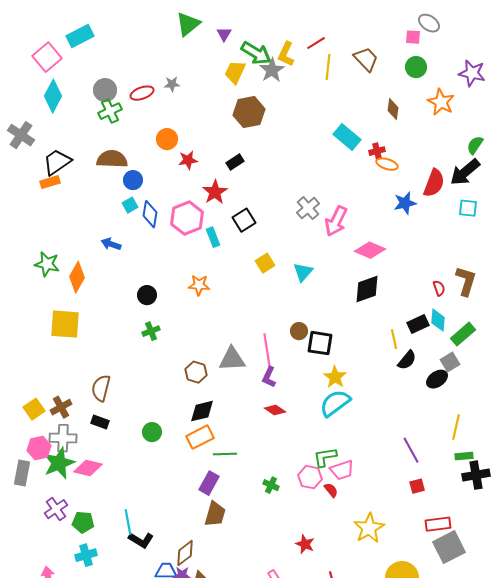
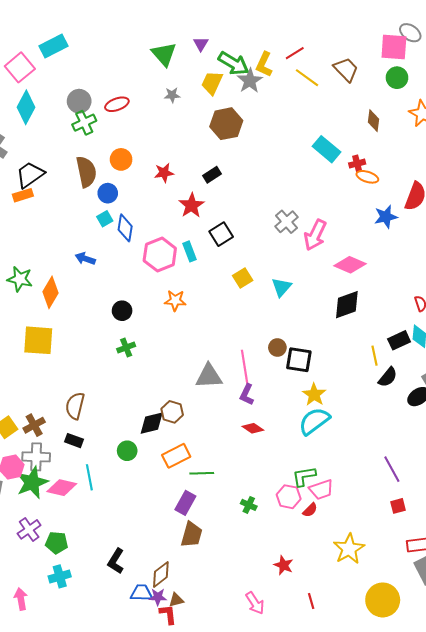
green triangle: (188, 24) -> (164, 54), moved, turned -32
pink square: (413, 37) -> (394, 47), size x1.8
yellow line: (328, 67) -> (307, 78), turned -60
gray star: (172, 84) -> (172, 95), moved
orange circle: (167, 139) -> (121, 159), moved
brown semicircle: (112, 159) -> (86, 172), turned 76
pink hexagon: (187, 218) -> (160, 255), moved
brown hexagon: (196, 372) -> (172, 412), moved
black diamond: (202, 411) -> (152, 423), moved
red semicircle: (331, 490) -> (310, 510), turned 84
cyan line: (128, 522) -> (89, 477), moved
black L-shape: (141, 540) -> (116, 561), turned 90

